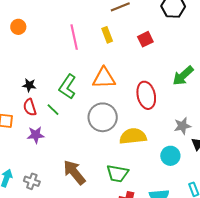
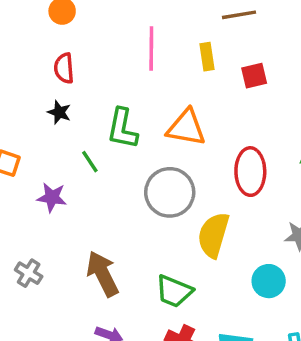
red square: (145, 39) -> (254, 76), moved
green L-shape: (67, 87) -> (122, 129), turned -35
red semicircle: (30, 107) -> (64, 68), moved
yellow semicircle: (133, 136) -> (213, 235), turned -80

